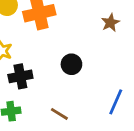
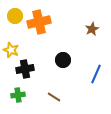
blue line: (116, 102) -> (96, 74), moved

